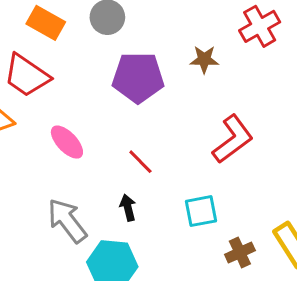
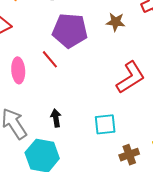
pink ellipse: (67, 142) -> (18, 70), turned 35
red line: (140, 162) -> (50, 59), moved

